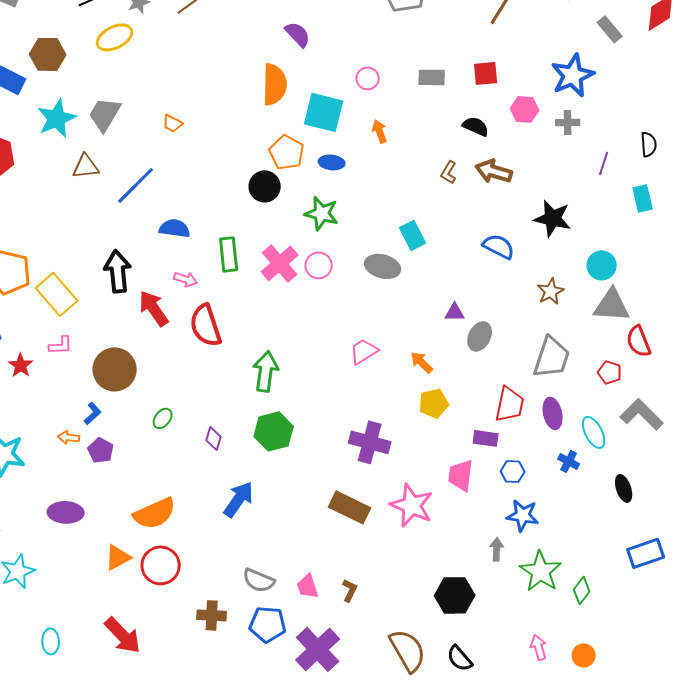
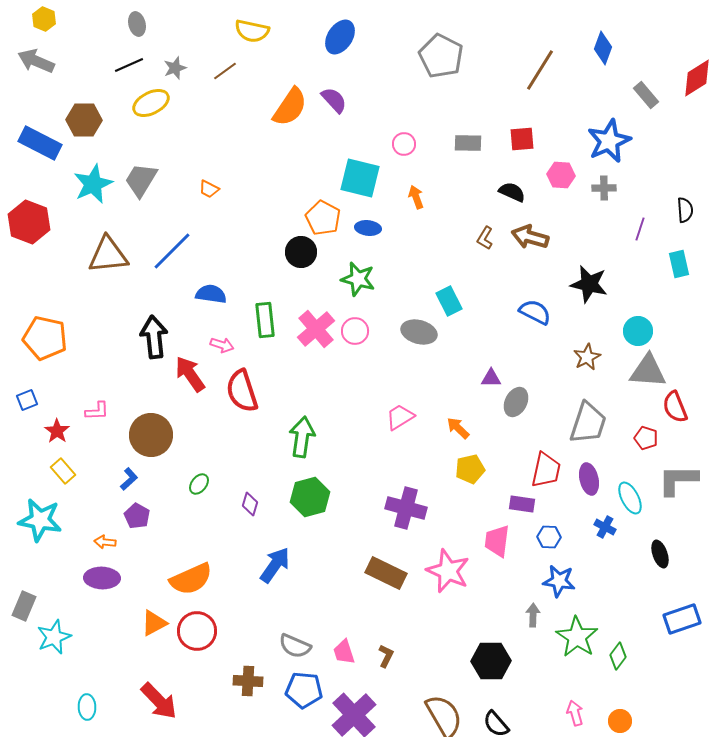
orange semicircle: (275, 84) -> (290, 107), moved, turned 33
brown triangle: (86, 166) -> (108, 255), moved, size x1.5
yellow rectangle: (57, 294) -> (63, 471), moved, size x0.6
gray L-shape: (642, 414) -> (678, 480), turned -45
orange arrow: (69, 437) -> (105, 542), moved

